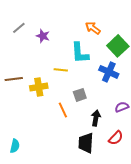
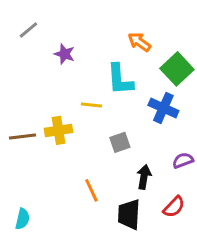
gray line: (19, 28) -> (28, 30), moved
brown line: (14, 79) -> (22, 136), moved
orange line: (63, 110) -> (91, 190), moved

